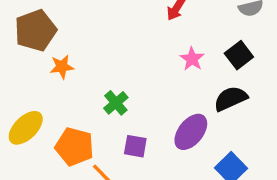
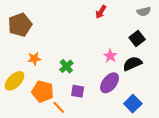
pink star: (192, 59) -> (110, 56), moved
orange star: (62, 67) -> (34, 59), moved

